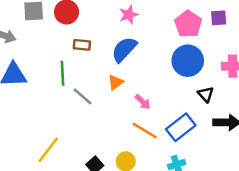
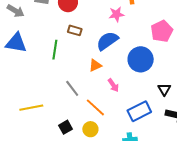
blue circle: (188, 61) -> (141, 59), moved
gray line: (83, 96) -> (72, 88), moved
orange line: (145, 131) -> (95, 107), moved
yellow line: (48, 150) -> (31, 108), turned 30

